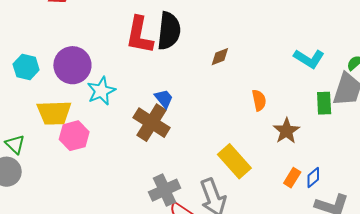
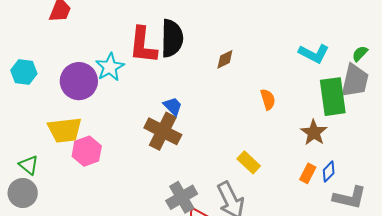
cyan hexagon: (26, 67) -> (24, 72), moved
cyan star: (101, 91) -> (110, 67), moved
green rectangle: (324, 103) -> (333, 97), size x1.6
brown star: (286, 131) -> (314, 133), moved
yellow rectangle: (234, 161) -> (249, 162), size x0.7

